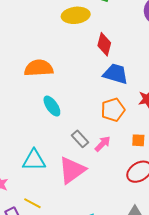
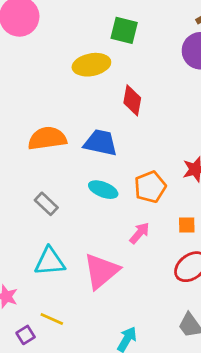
blue trapezoid: (116, 74) -> (100, 143), moved
cyan ellipse: (52, 106) -> (103, 190), moved, turned -30
gray rectangle: (80, 139) -> (46, 204), moved

